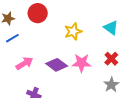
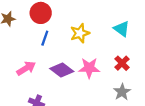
blue line: (12, 38) -> (45, 38), moved, turned -40

